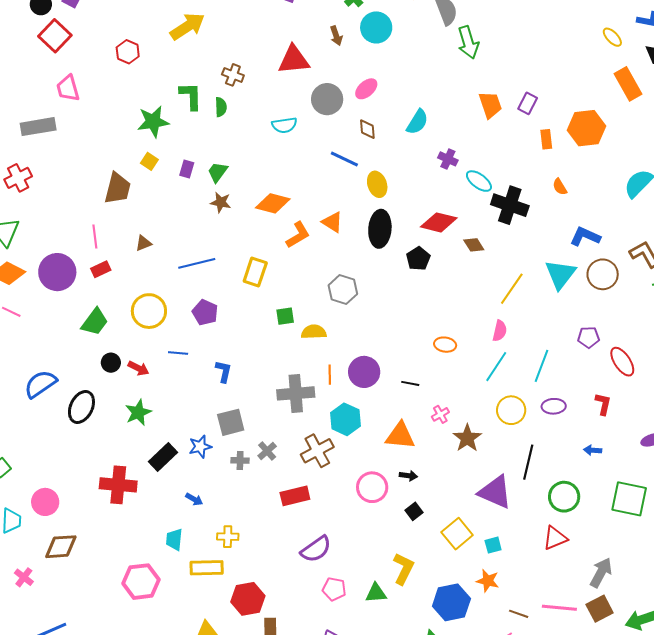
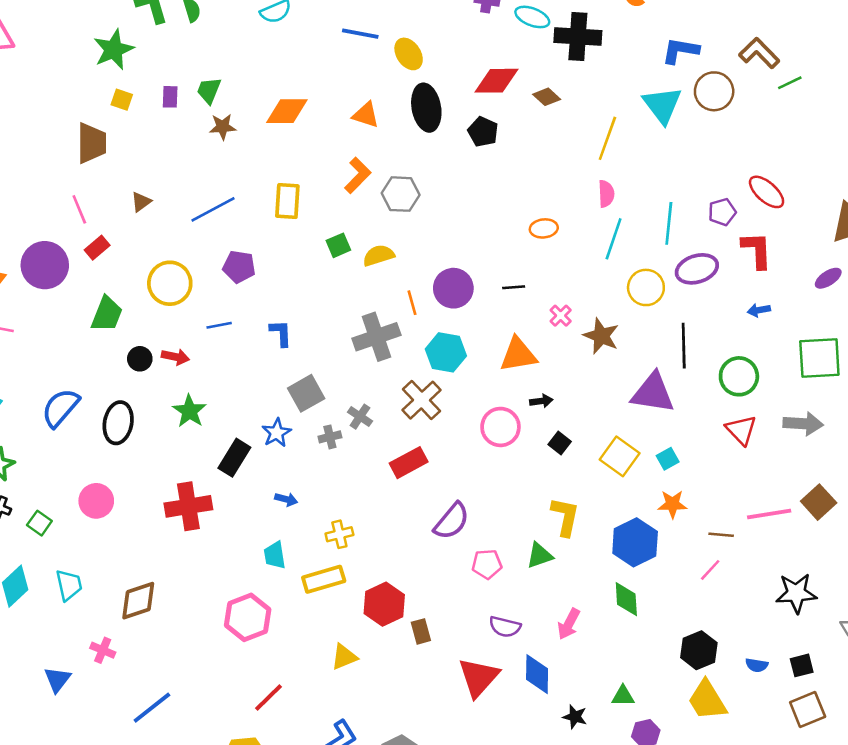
orange L-shape: (298, 235) -> (358, 175), moved
purple pentagon: (588, 337) -> (722, 212), moved
red L-shape: (603, 404) -> (757, 250), size x1.4
purple ellipse: (554, 406) -> (697, 269), size x1.4
pink circle: (45, 502) -> (96, 501), moved
red triangle: (555, 538) -> (741, 430), turned -36
gray arrow: (601, 573) -> (803, 424), moved, turned 80

